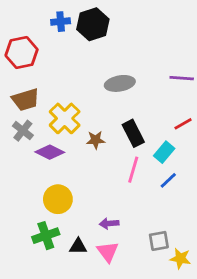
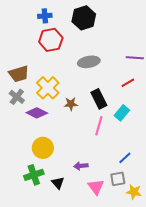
black hexagon: (93, 24) -> (84, 18), moved
red hexagon: (22, 52) -> (51, 40), moved
red line: (183, 124) -> (128, 83), moved
blue line: (168, 180) -> (125, 158), moved
black triangle: (78, 246) -> (58, 183), turned 48
pink triangle: (108, 252) -> (96, 187), moved

